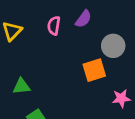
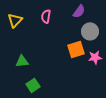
purple semicircle: (83, 19) -> (79, 11), moved
pink star: (121, 98) -> (95, 57), moved

